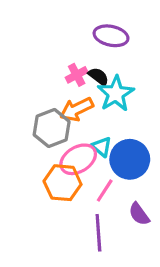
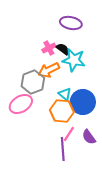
cyan star: (116, 94) -> (74, 60), turned -30
pink ellipse: (78, 159) -> (21, 104), moved
orange hexagon: (63, 183) -> (62, 111), moved
pink line: (105, 191) -> (69, 134), moved

